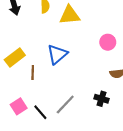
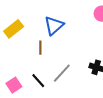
brown line: (33, 73) -> (40, 48), moved
pink square: (19, 106) -> (14, 85), moved

